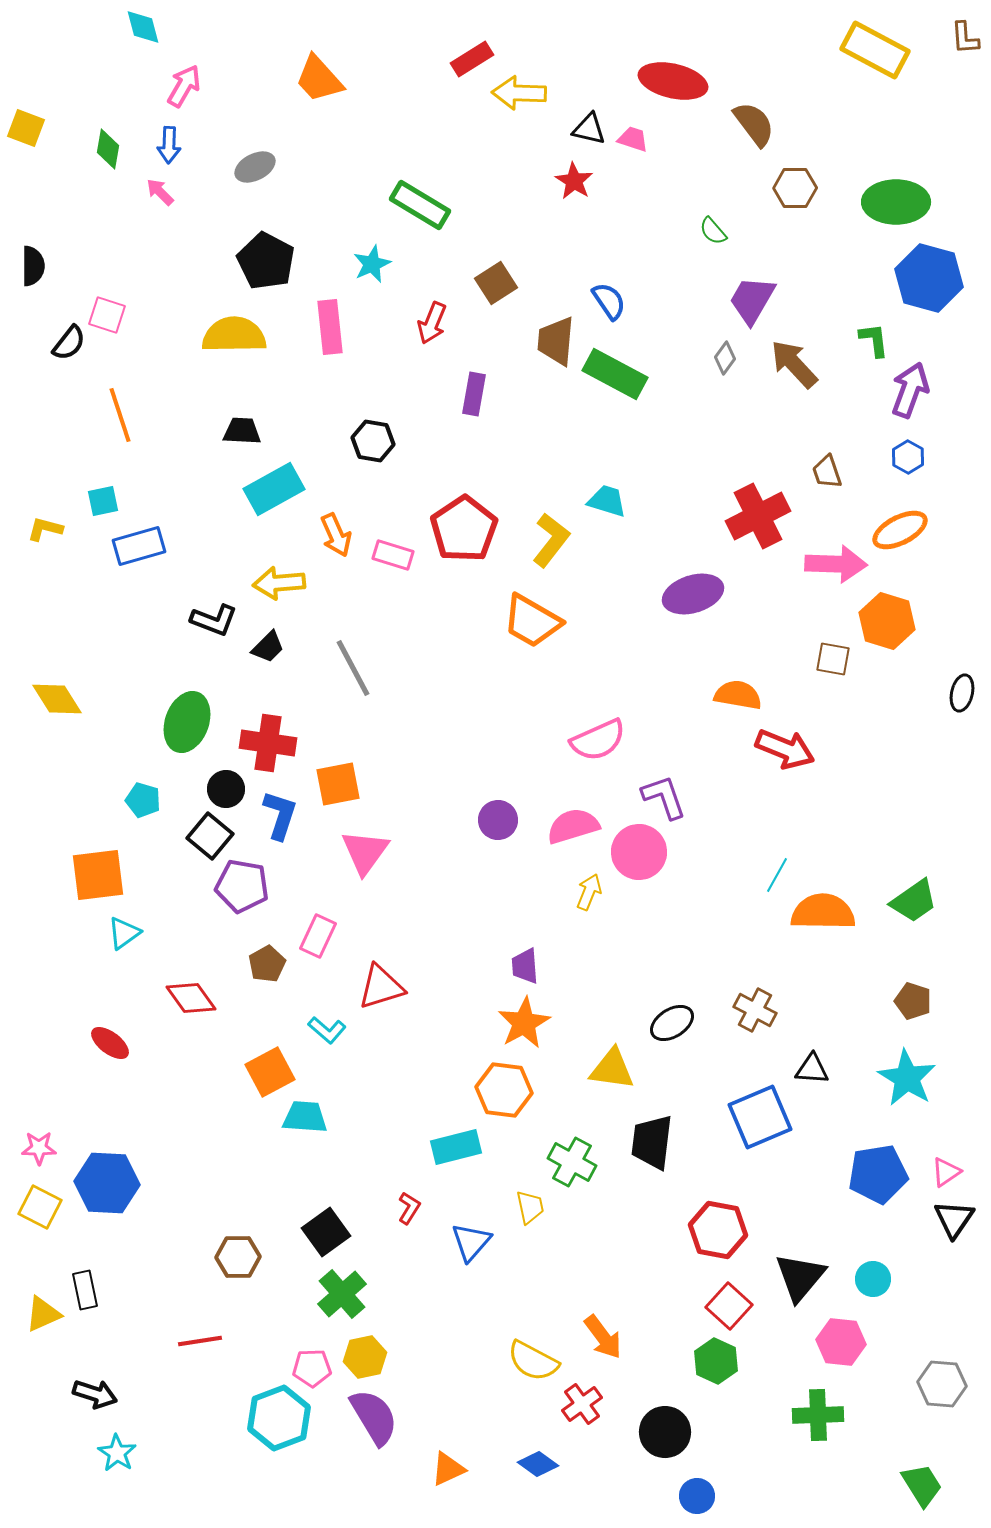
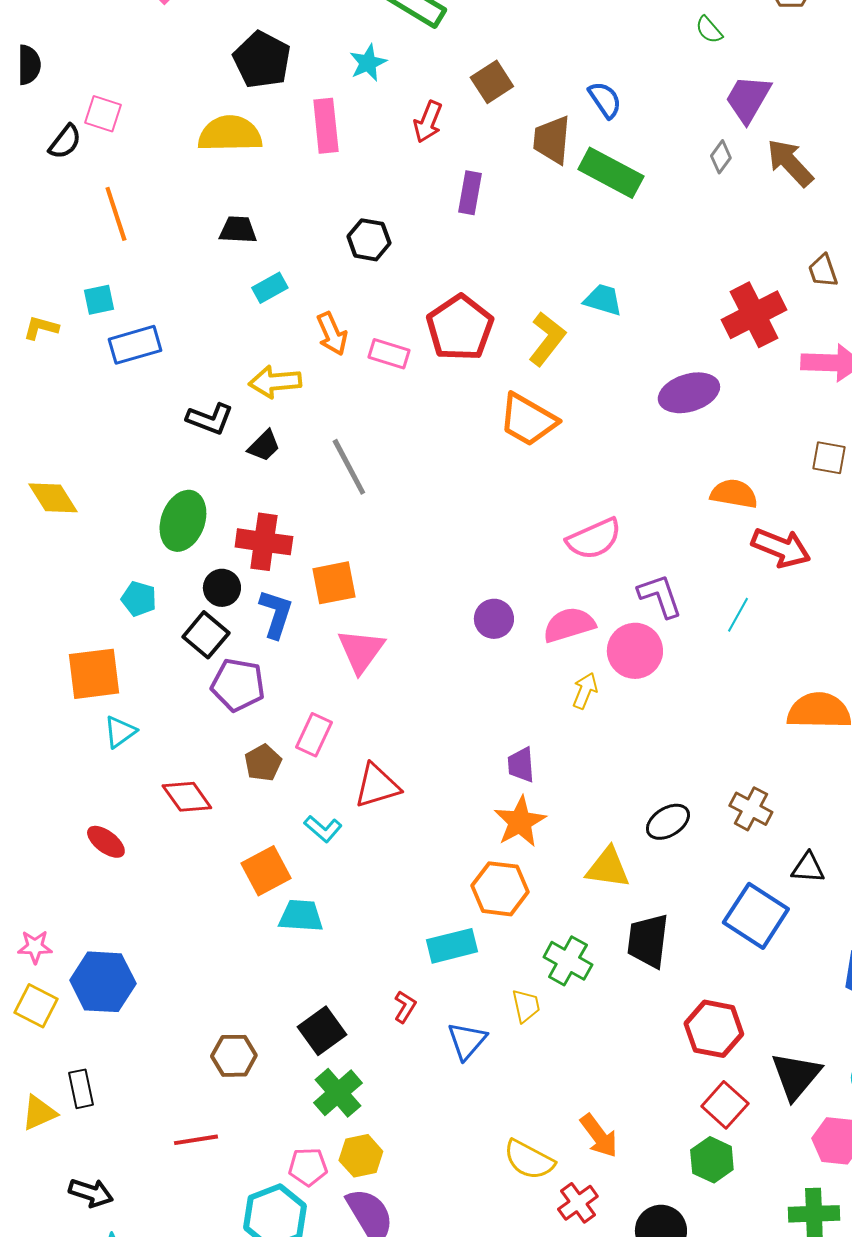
cyan rectangle: (274, 489) -> (270, 288), size x0.6
cyan line: (777, 875) -> (738, 615), moved
blue square: (760, 1117) -> (756, 916), turned -34

